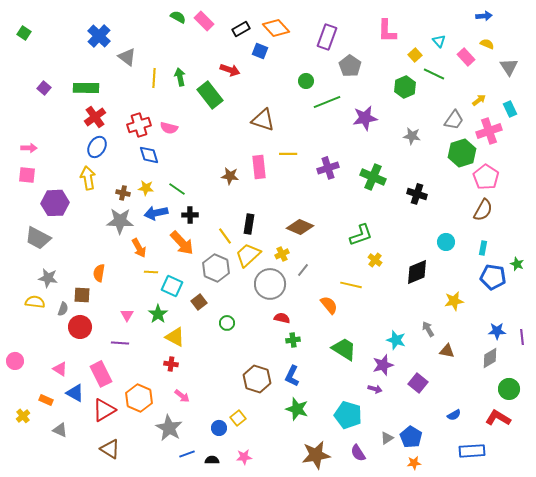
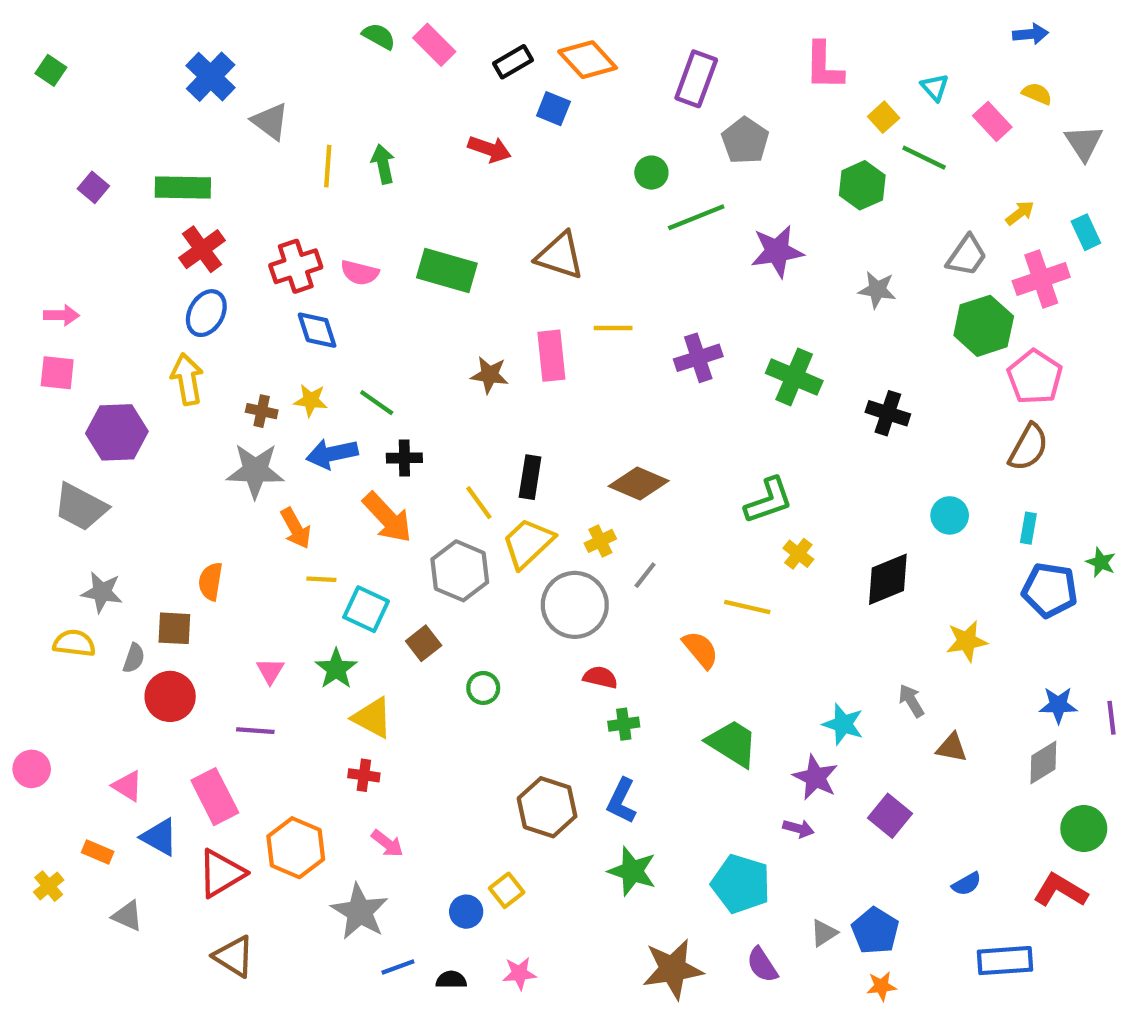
green rectangle: (210, 95) -> (447, 270), moved, turned -36
purple star: (383, 365) -> (815, 777), turned -30

